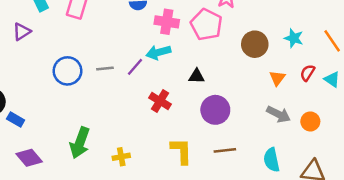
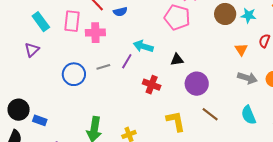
pink cross: (167, 22) -> (95, 33), moved
brown circle: (255, 44) -> (225, 14), moved
cyan arrow: (158, 52) -> (143, 46), turned 42
brown line: (225, 150) -> (210, 114), turned 54

